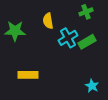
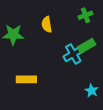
cyan cross: (68, 38) -> (73, 54), moved

